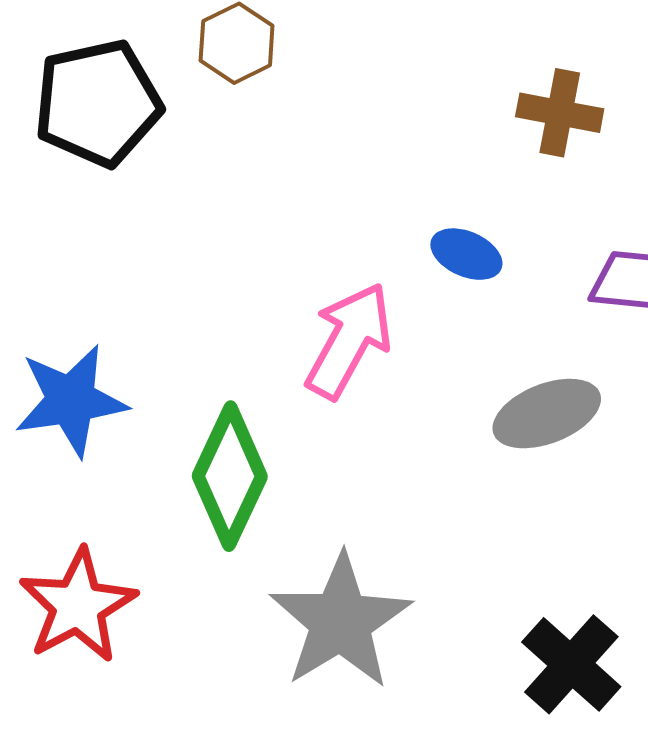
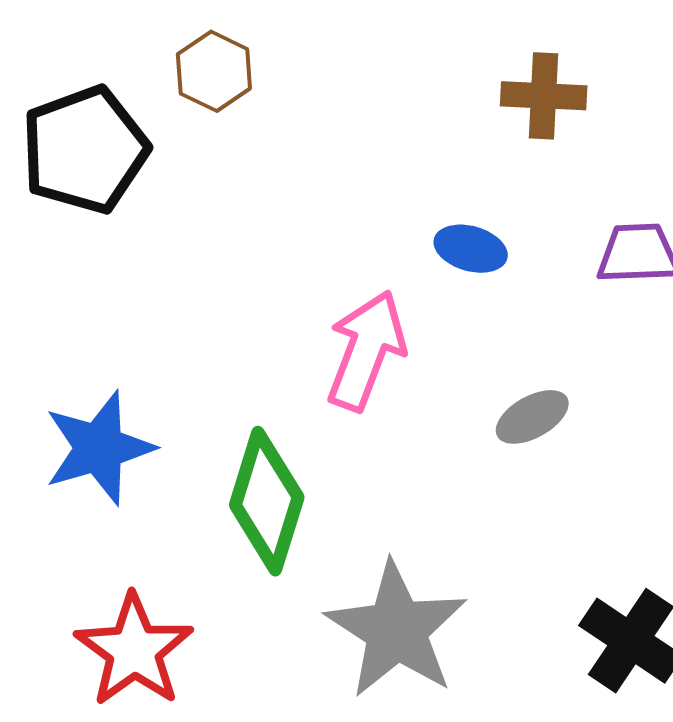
gray ellipse: (547, 414) -> (532, 417), moved, size x0.7

